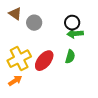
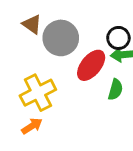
gray circle: (34, 23) -> (61, 38), size x1.5
red ellipse: (44, 61) -> (91, 65), moved

